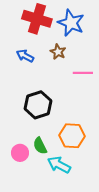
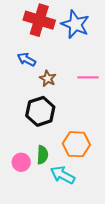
brown star: (58, 52) -> (48, 78), moved
green semicircle: (40, 146) -> (42, 155), turned -150

